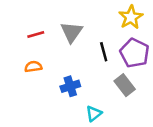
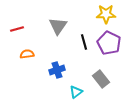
yellow star: (131, 17) -> (106, 14), turned 30
red line: (36, 34) -> (17, 29), moved
gray rectangle: (125, 85) -> (101, 79), moved

